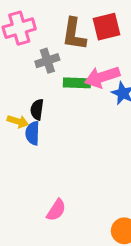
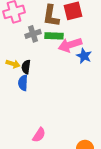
green rectangle: (77, 83) -> (54, 36), moved
yellow arrow: (18, 121) -> (13, 64), moved

